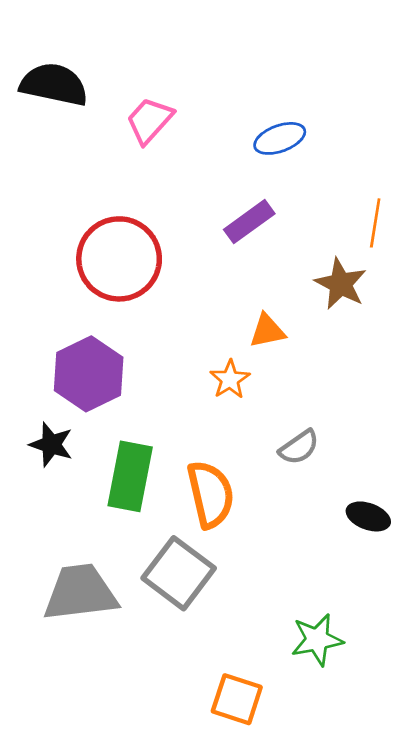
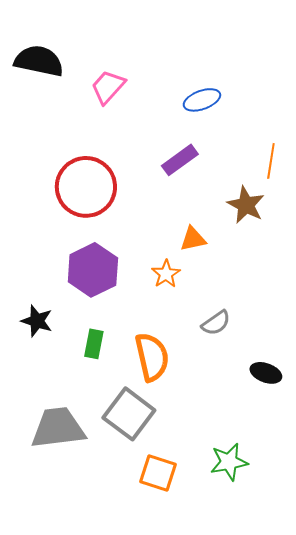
purple hexagon: (89, 374) -> (93, 270), moved
green rectangle: (130, 476) -> (94, 344), size x0.6
orange square: (237, 699) -> (158, 473), moved

